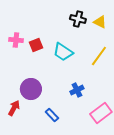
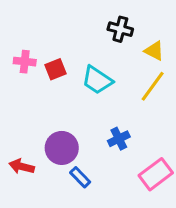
yellow triangle: (100, 22) -> (154, 51), moved
purple circle: (31, 89) -> (62, 148), moved
red arrow: (14, 108) -> (22, 166), turned -105

